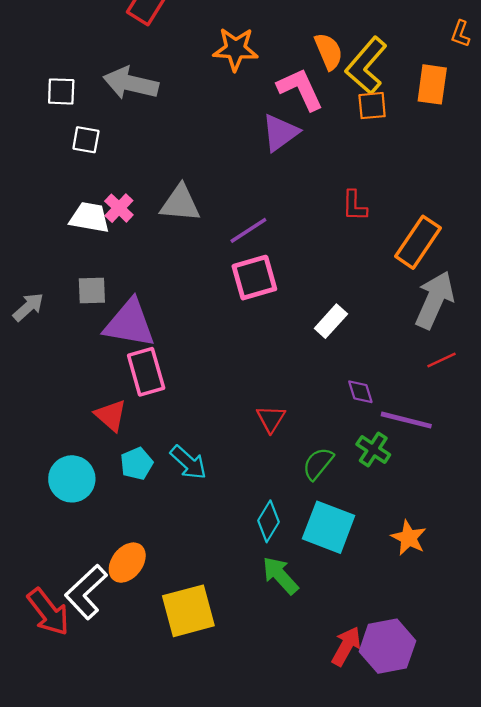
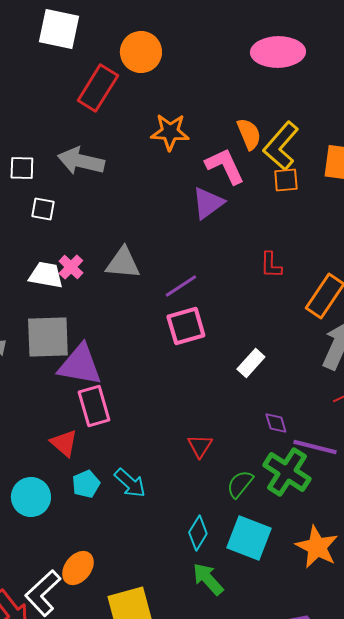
gray square: (92, 290) -> (48, 337), size x1.8
green cross: (373, 449) -> (287, 472), size x1.6
orange star: (409, 538) -> (317, 547), size x1.4

